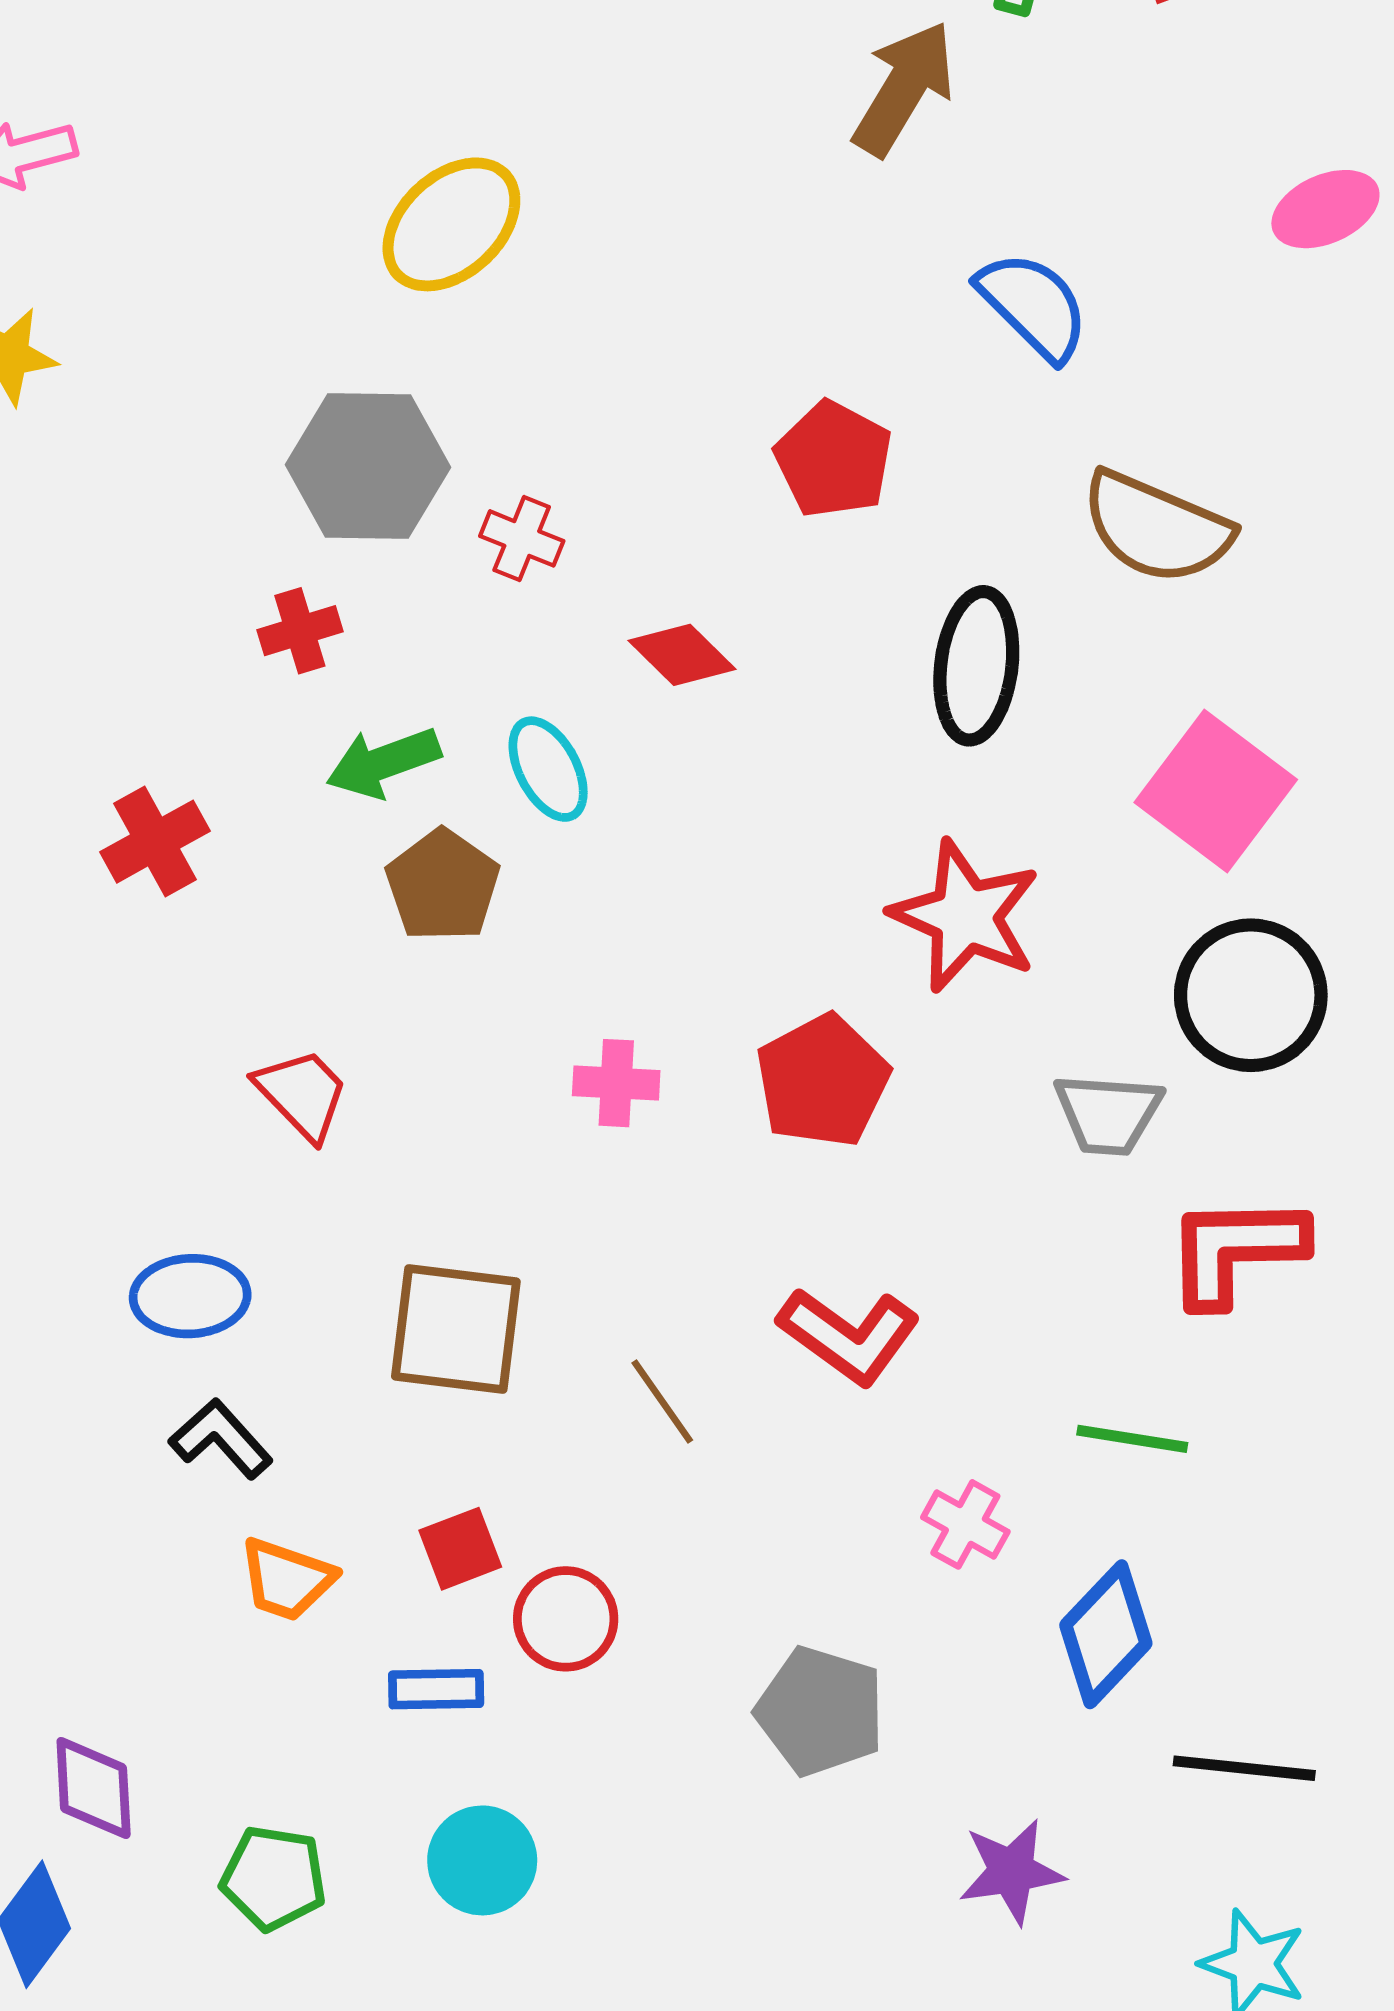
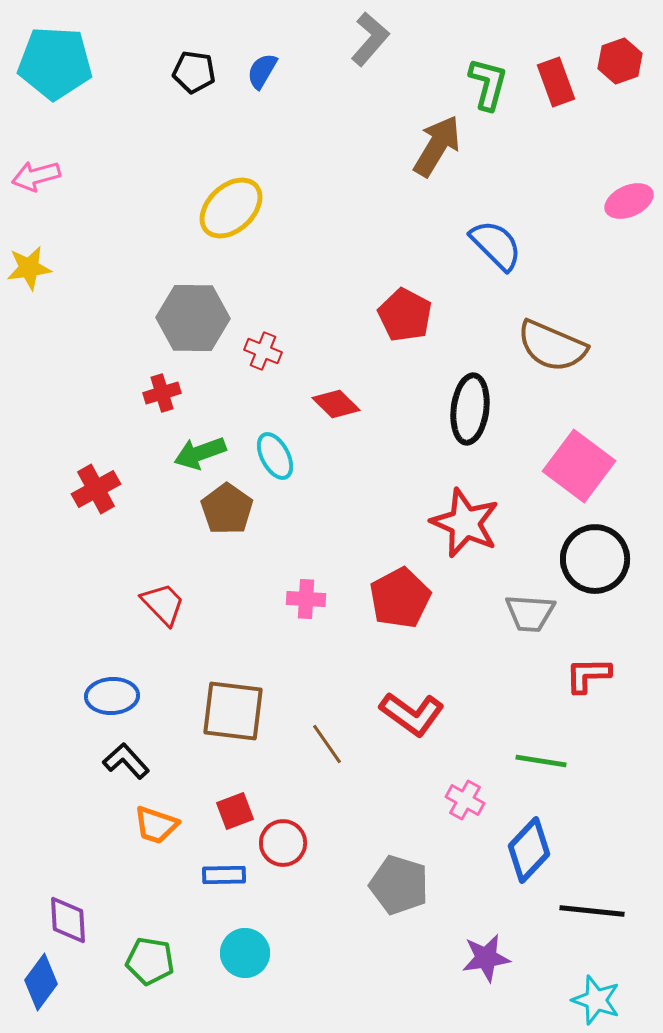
red L-shape: (1235, 1250) -> (588, 675), size x0.7

